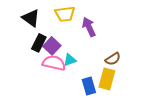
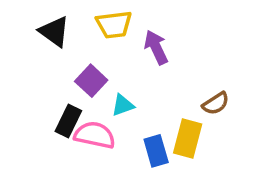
black rectangle: (39, 43) -> (68, 121), moved
brown semicircle: (113, 59) -> (216, 103), moved
pink semicircle: (54, 63) -> (95, 135), moved

